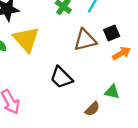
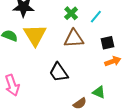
brown triangle: (85, 40) -> (74, 39), moved

